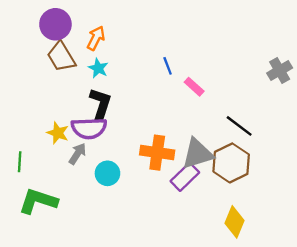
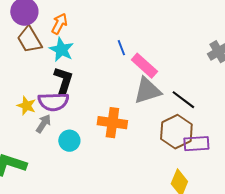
cyan star: (98, 68) -> (61, 50), size x1.4
pink rectangle: (194, 87) -> (144, 66), size x1.5
gray triangle: (198, 154) -> (147, 91), moved
purple rectangle: (185, 177) -> (196, 144), moved, turned 40

